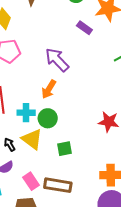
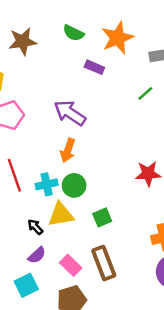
yellow triangle: (32, 139) -> (61, 215), turned -35
brown rectangle: (58, 185) -> (104, 263), turned 72

